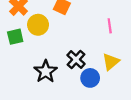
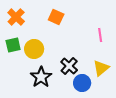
yellow circle: (38, 25) -> (34, 49), moved

